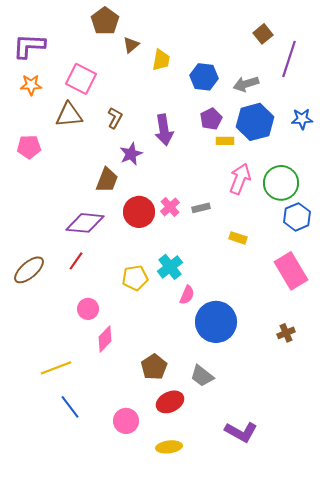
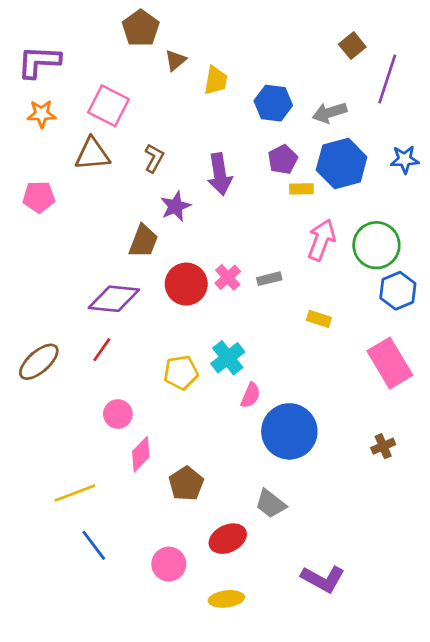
brown pentagon: (154, 367) -> (186, 484), moved

